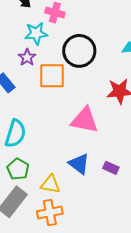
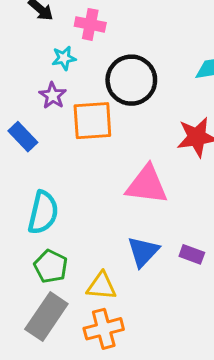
cyan star: (36, 33) -> (64, 58), size x0.7
blue triangle: (79, 164) -> (143, 252), turned 40

